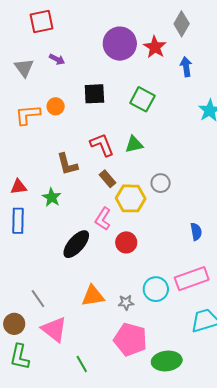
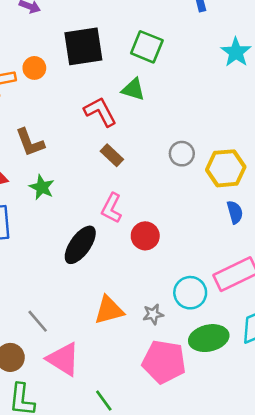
black square: (94, 94) -> (83, 46), size x1.4
green triangle: (134, 144) -> (133, 89), moved, turned 36
brown L-shape: (67, 164) -> (30, 142), moved
yellow hexagon: (131, 198) -> (226, 168), moved
green ellipse: (167, 361) -> (209, 338), moved

